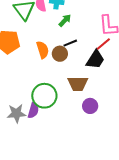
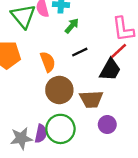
brown circle: (60, 54) -> (59, 90), moved, size x1.5
green circle: (44, 96) -> (60, 129), moved

